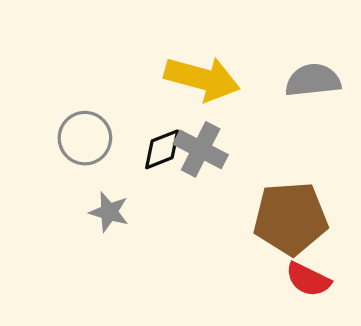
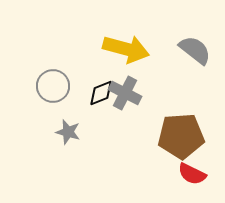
gray semicircle: (313, 80) -> (195, 50), turned 44

